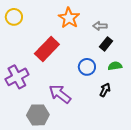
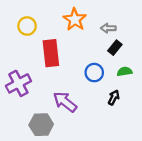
yellow circle: (14, 17) -> (27, 26), moved
red rectangle: (47, 49) -> (51, 53), turned -50

